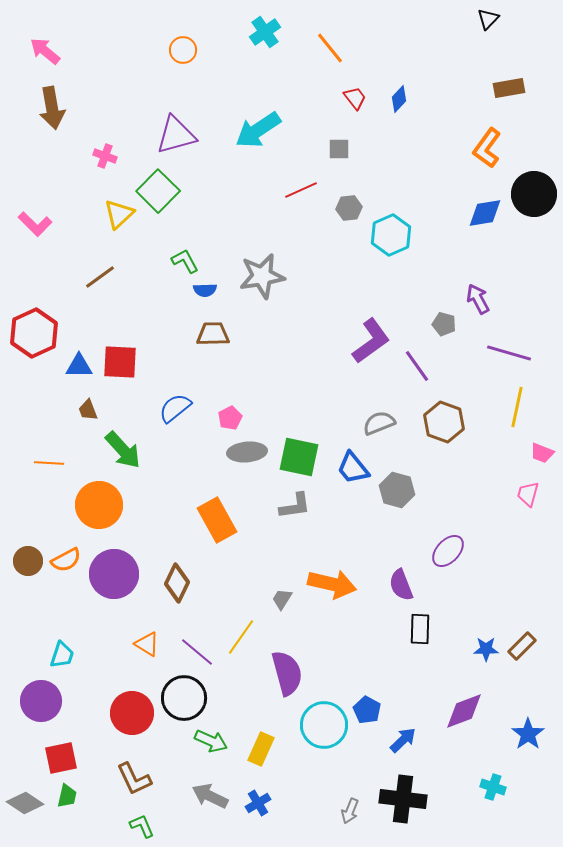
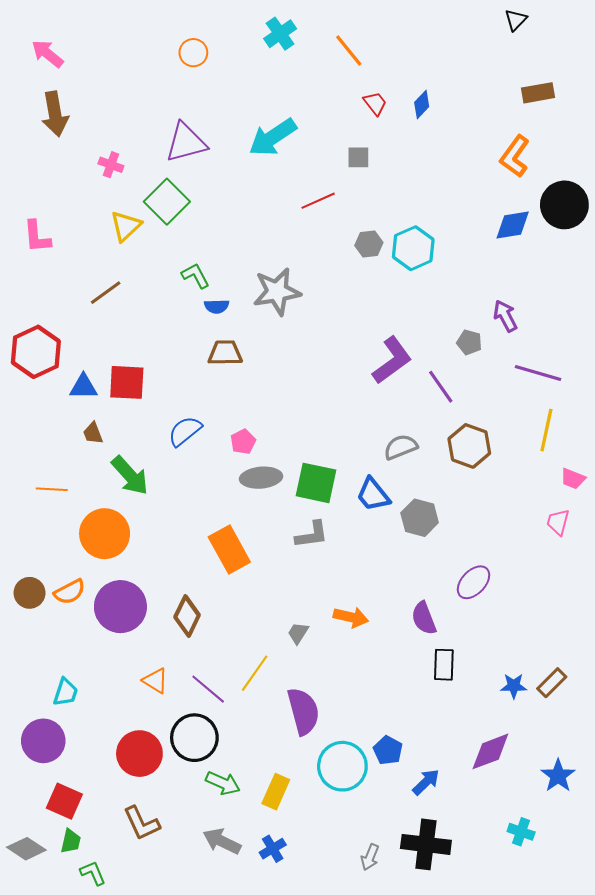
gray hexagon: (349, 208) -> (369, 244), moved
pink L-shape: (35, 224) -> (37, 237), turned 40
orange arrow: (332, 584) -> (351, 617), size x0.7
red square: (61, 758) -> (64, 801), turned 36
green L-shape: (142, 826) -> (93, 873), moved

